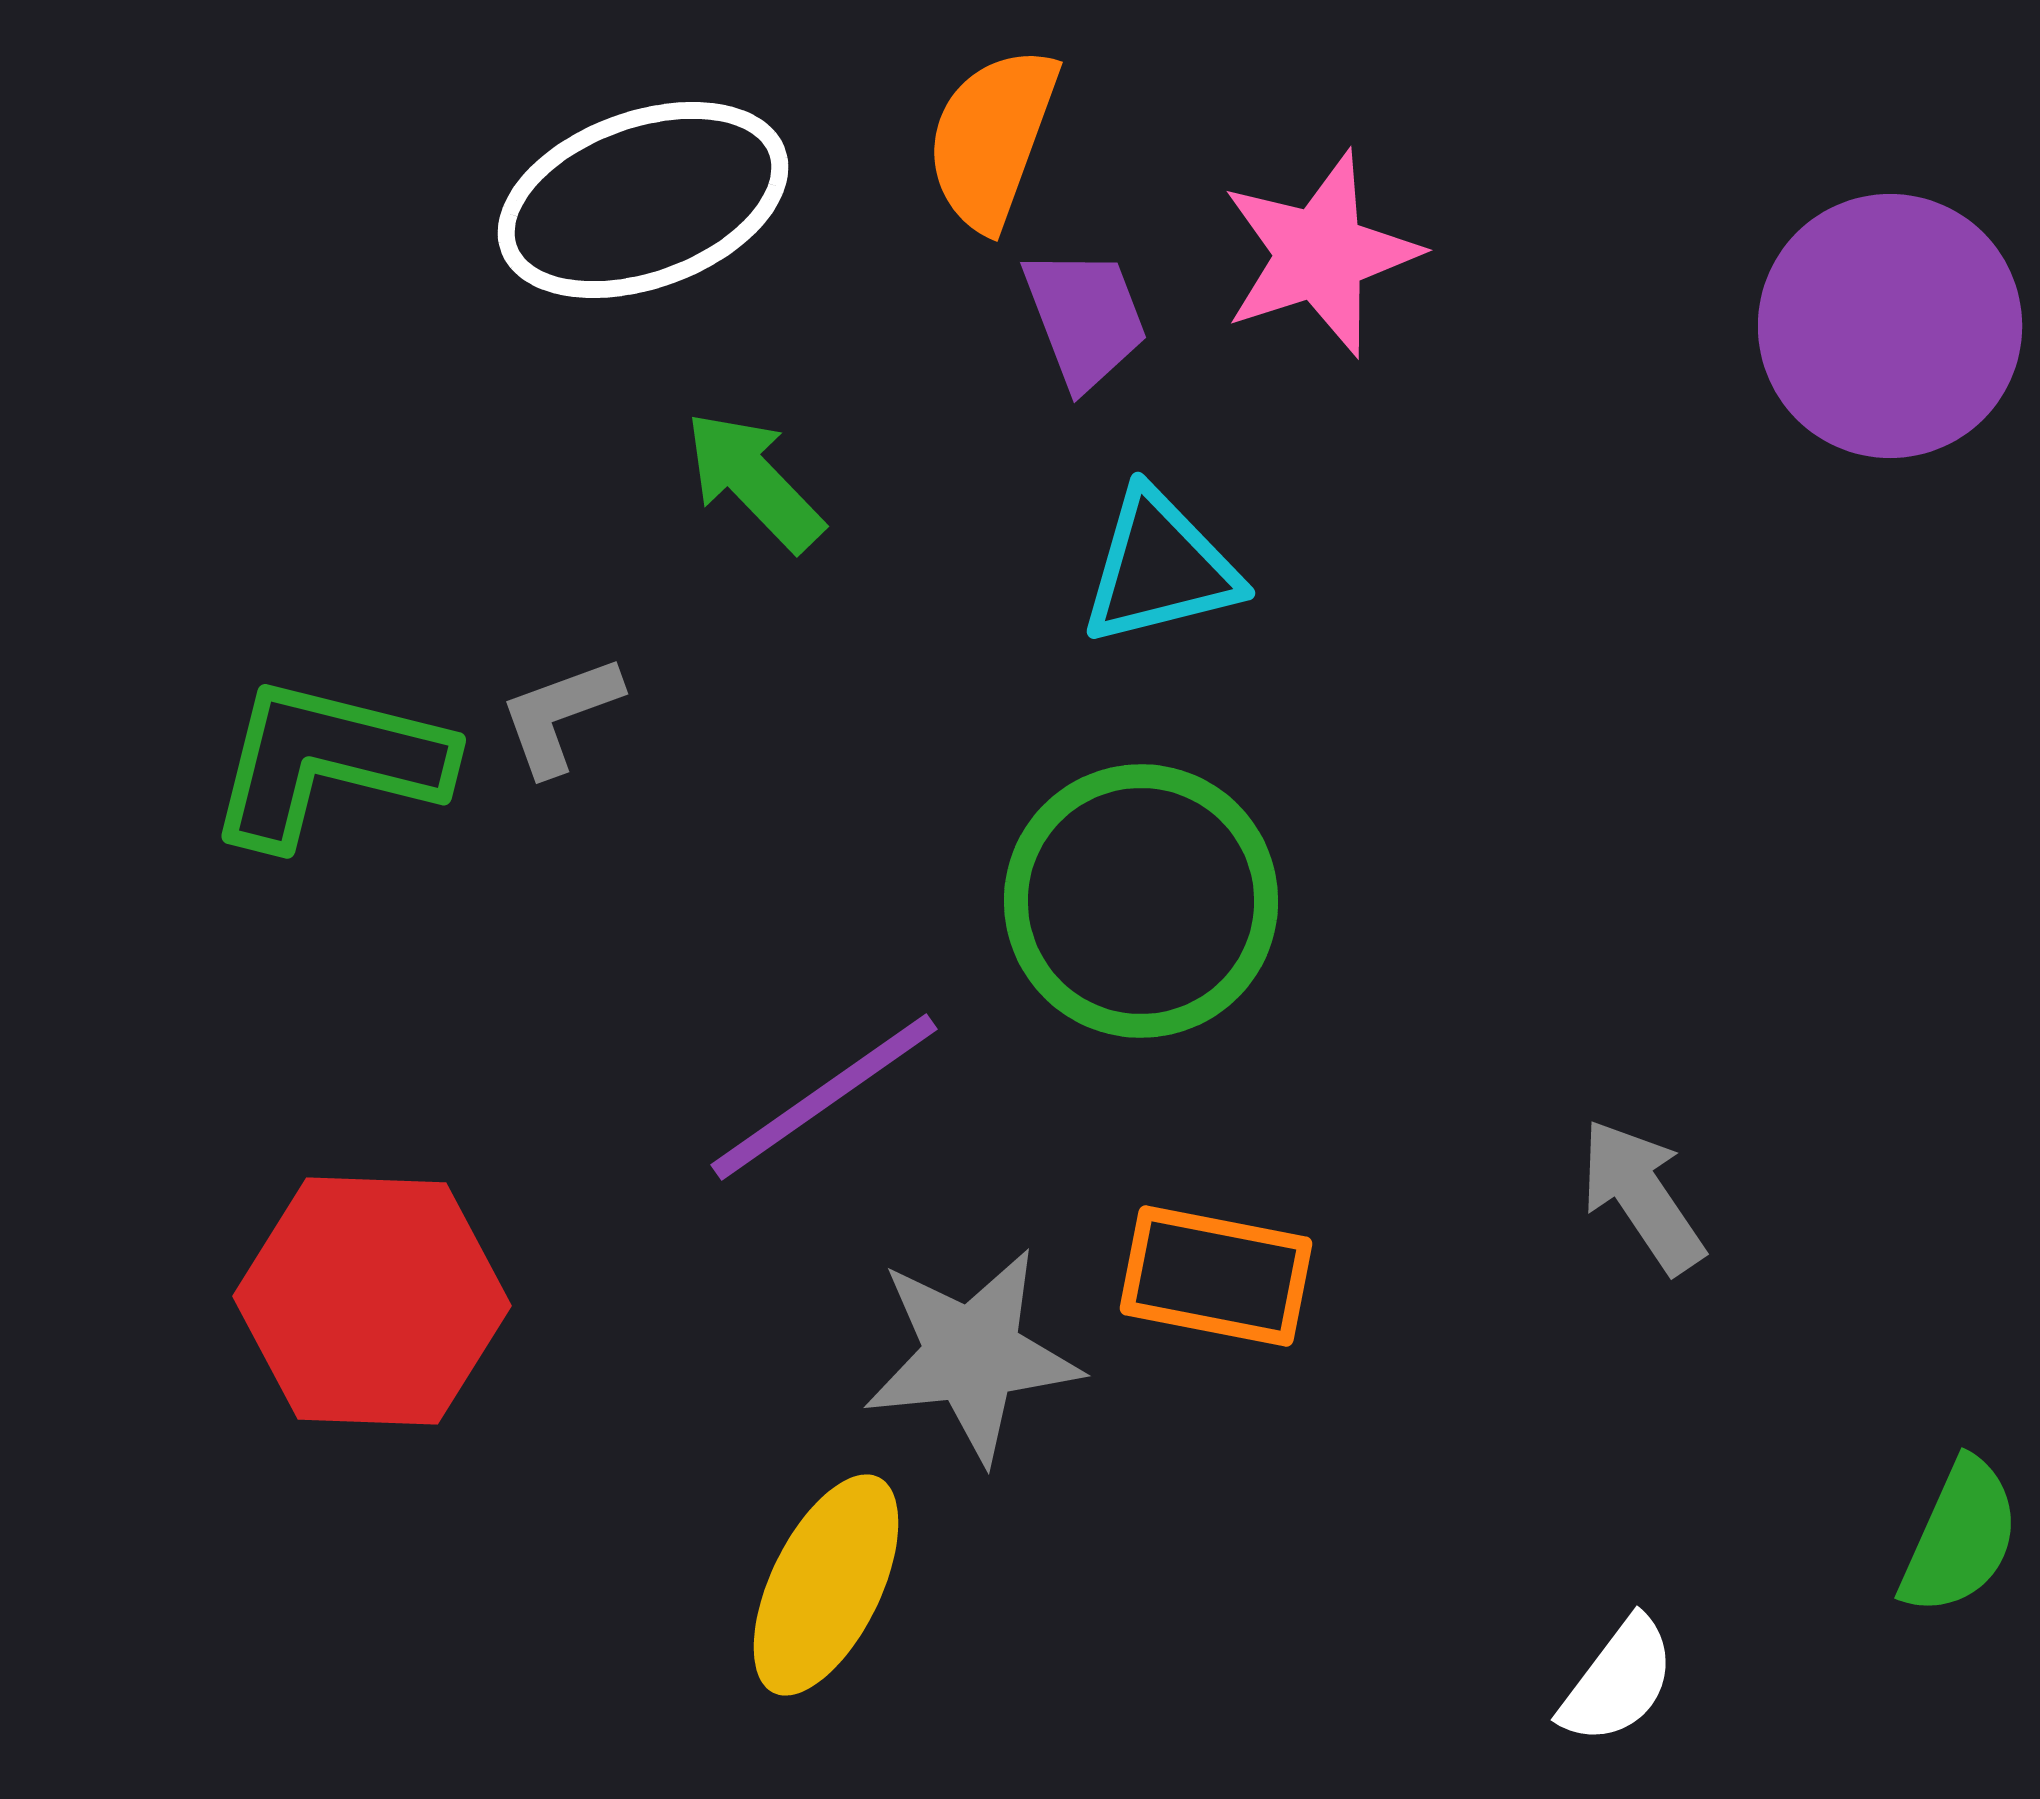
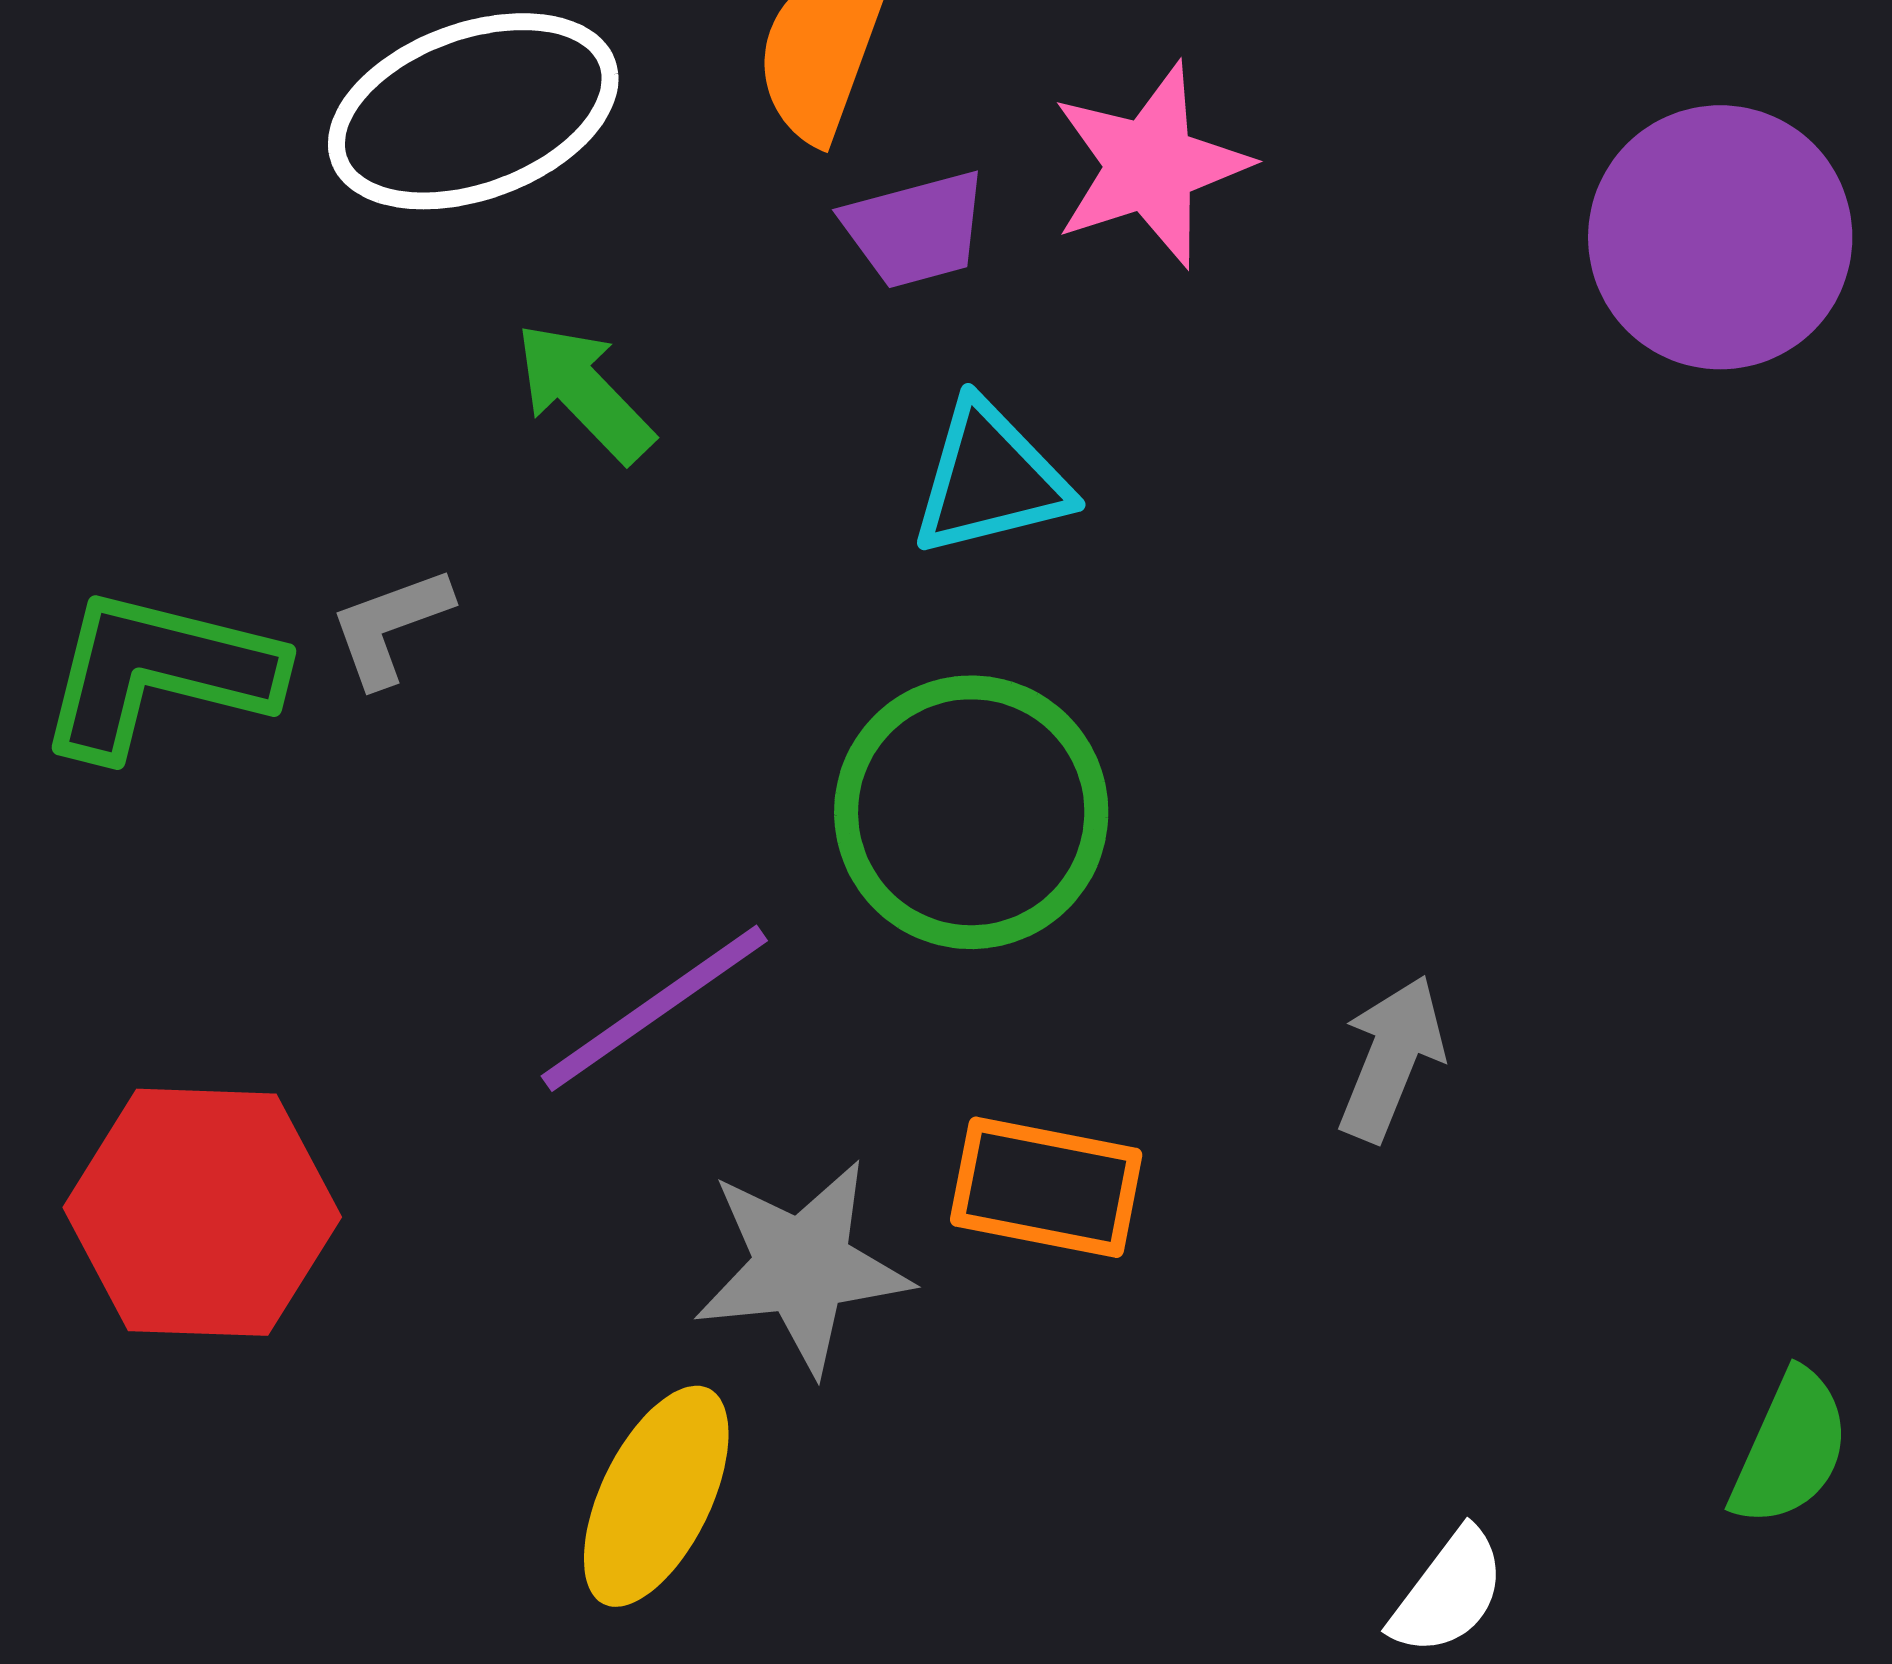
purple trapezoid: (1085, 318) -> (915, 229), turned 96
gray arrow: (1642, 1196) -> (1391, 1058), moved, turned 56

